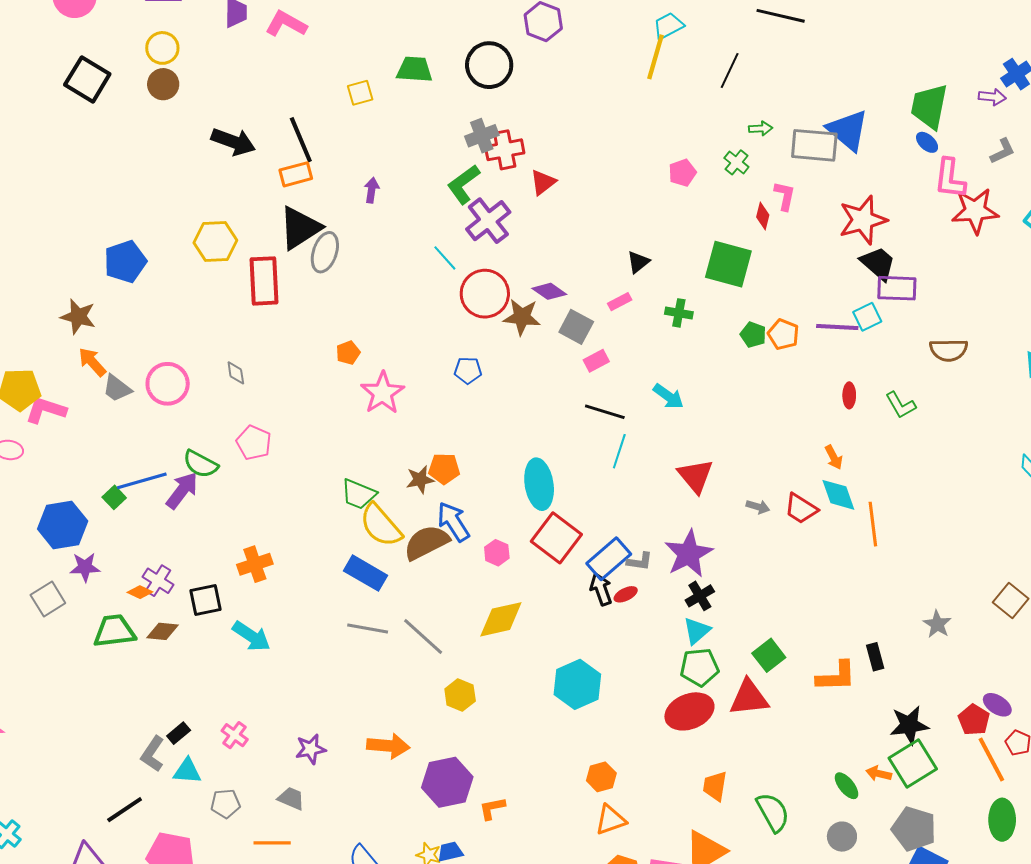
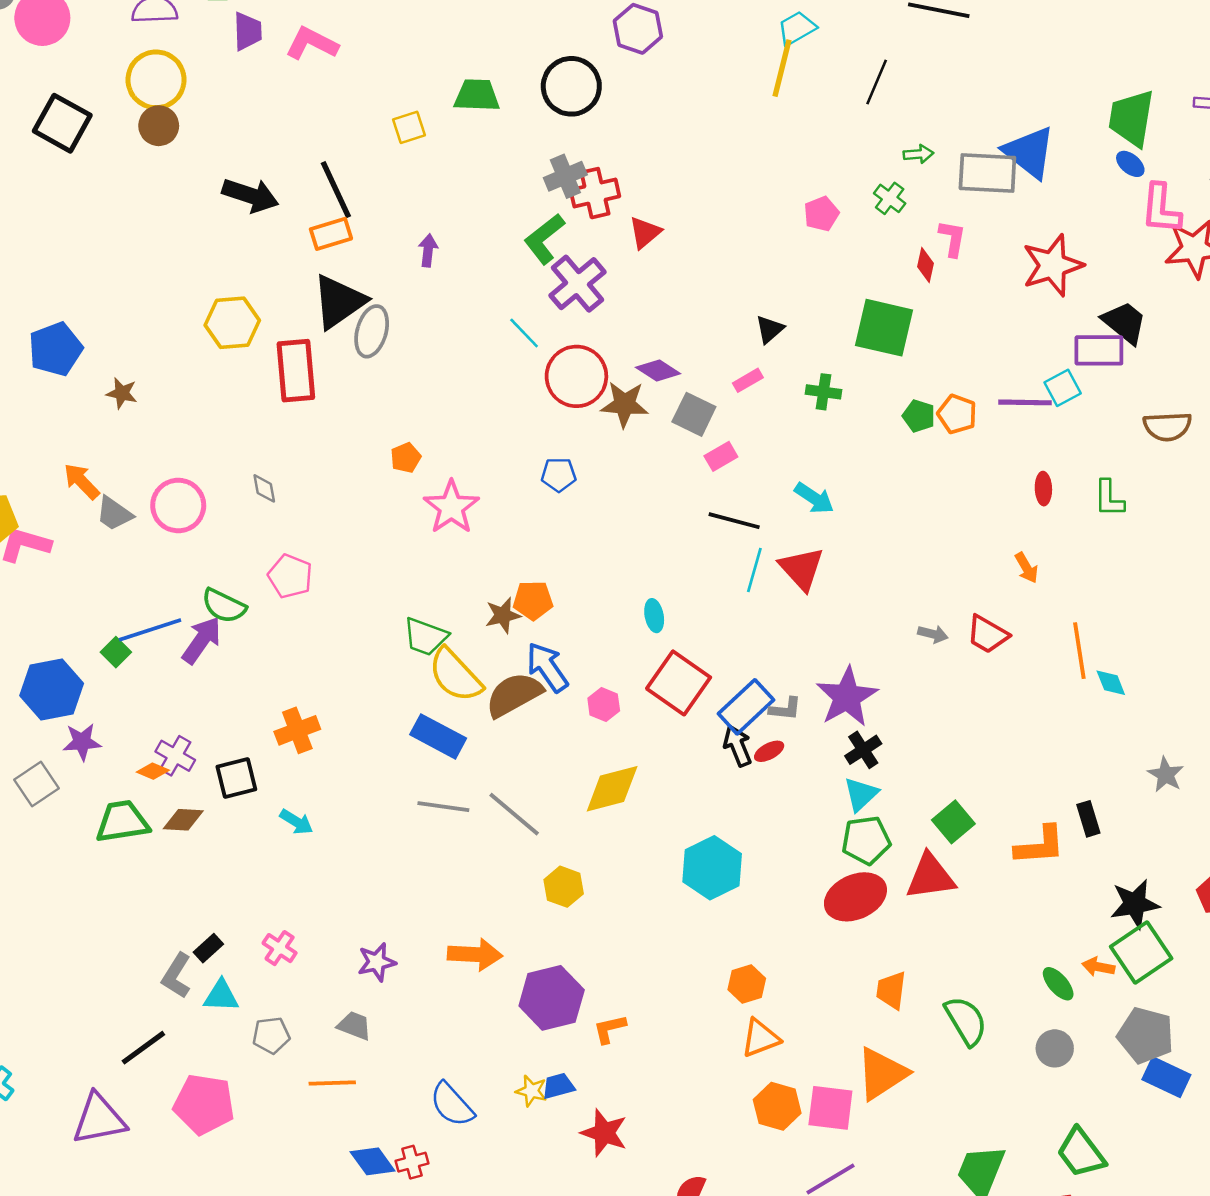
yellow circle: (162, 48) -> (156, 80), size x1.4
blue pentagon: (125, 262) -> (55, 349), moved
black trapezoid: (878, 263) -> (1125, 322), moved
brown star: (78, 317) -> (122, 393), moved, size x0.7
green L-shape: (901, 405) -> (1109, 498), turned 32
red triangle: (695, 476) -> (802, 569), moved
cyan ellipse: (539, 484) -> (654, 616), size x0.5
cyan diamond: (838, 495) -> (1111, 683), moved, size x0.7
cyan arrow: (251, 636) -> (296, 822), size x0.7

